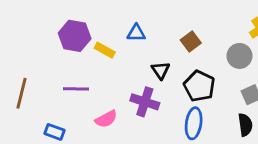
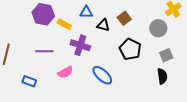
black triangle: (161, 70) -> (103, 25), moved, turned -40
purple cross: (145, 102) -> (80, 45), moved
blue ellipse: (194, 123) -> (102, 75), moved, turned -55

